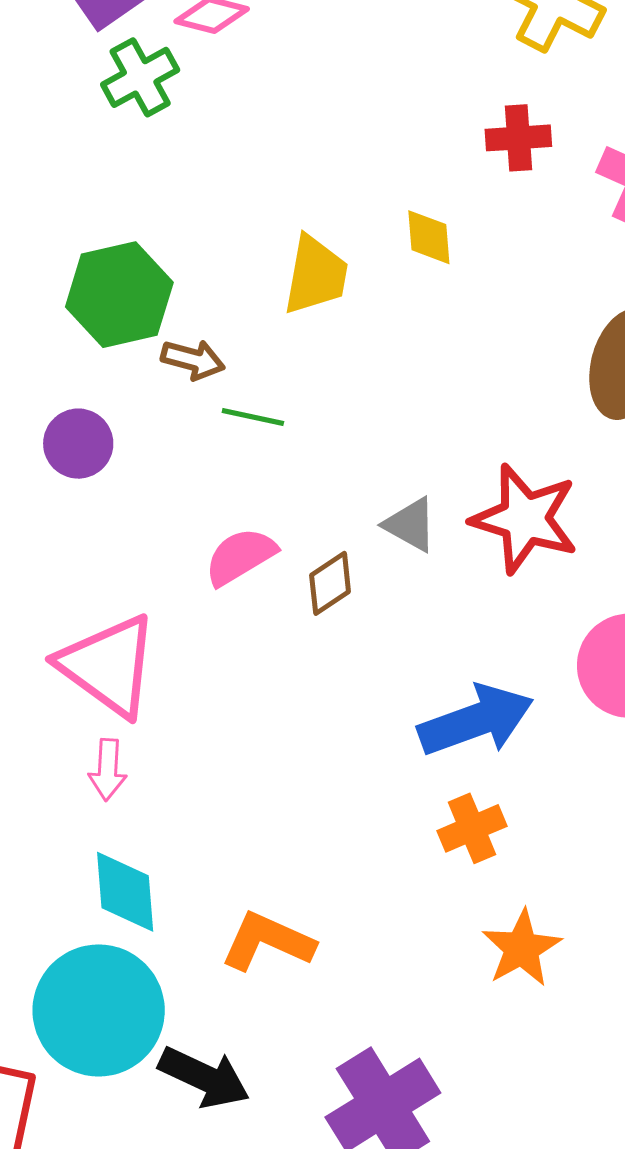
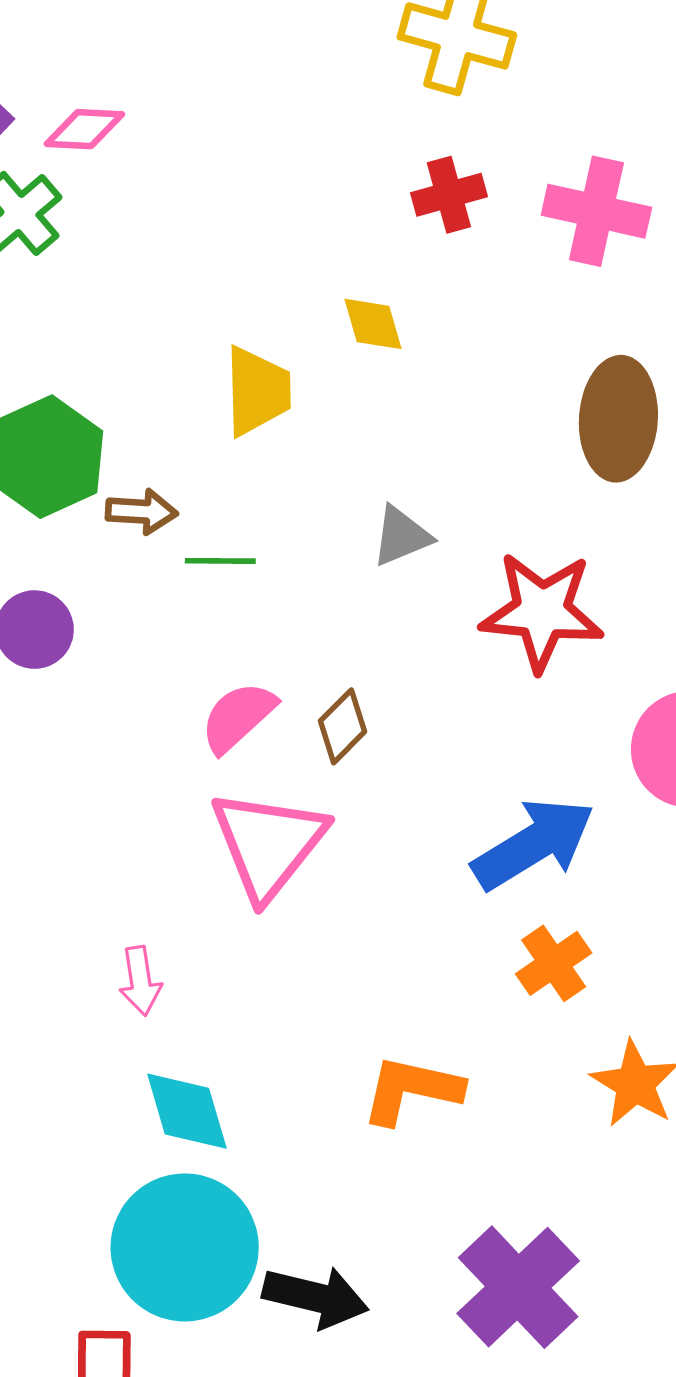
gray triangle: (410, 525) -> (401, 536), moved, turned -40
pink triangle: (108, 665) -> (268, 844), moved, turned 44
orange L-shape: (268, 942) -> (412, 1090), moved

